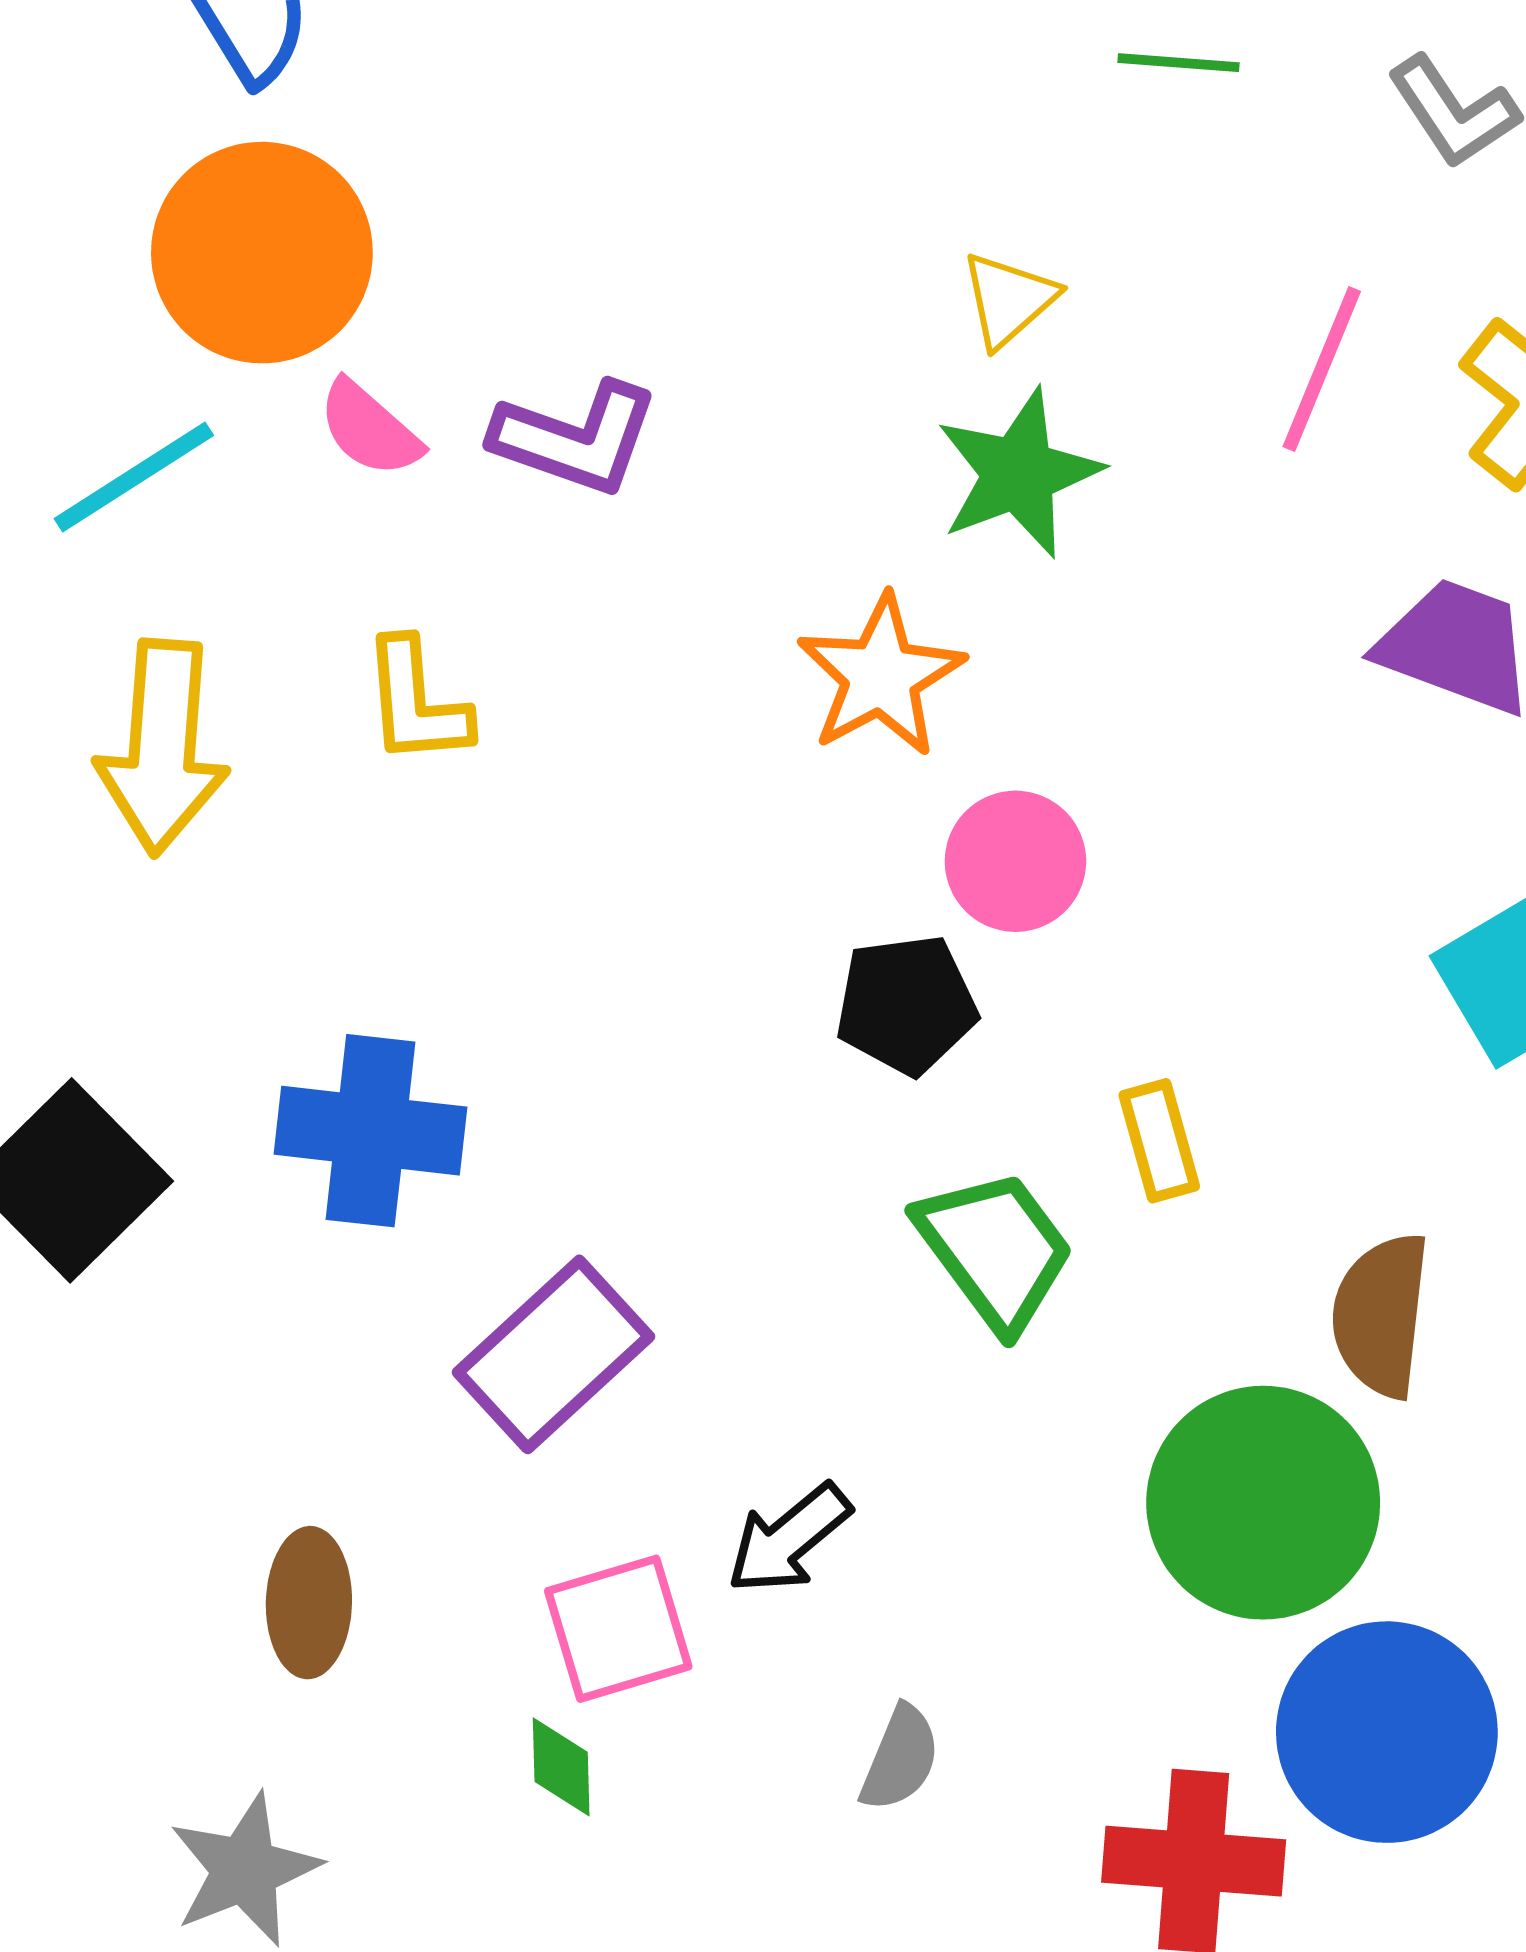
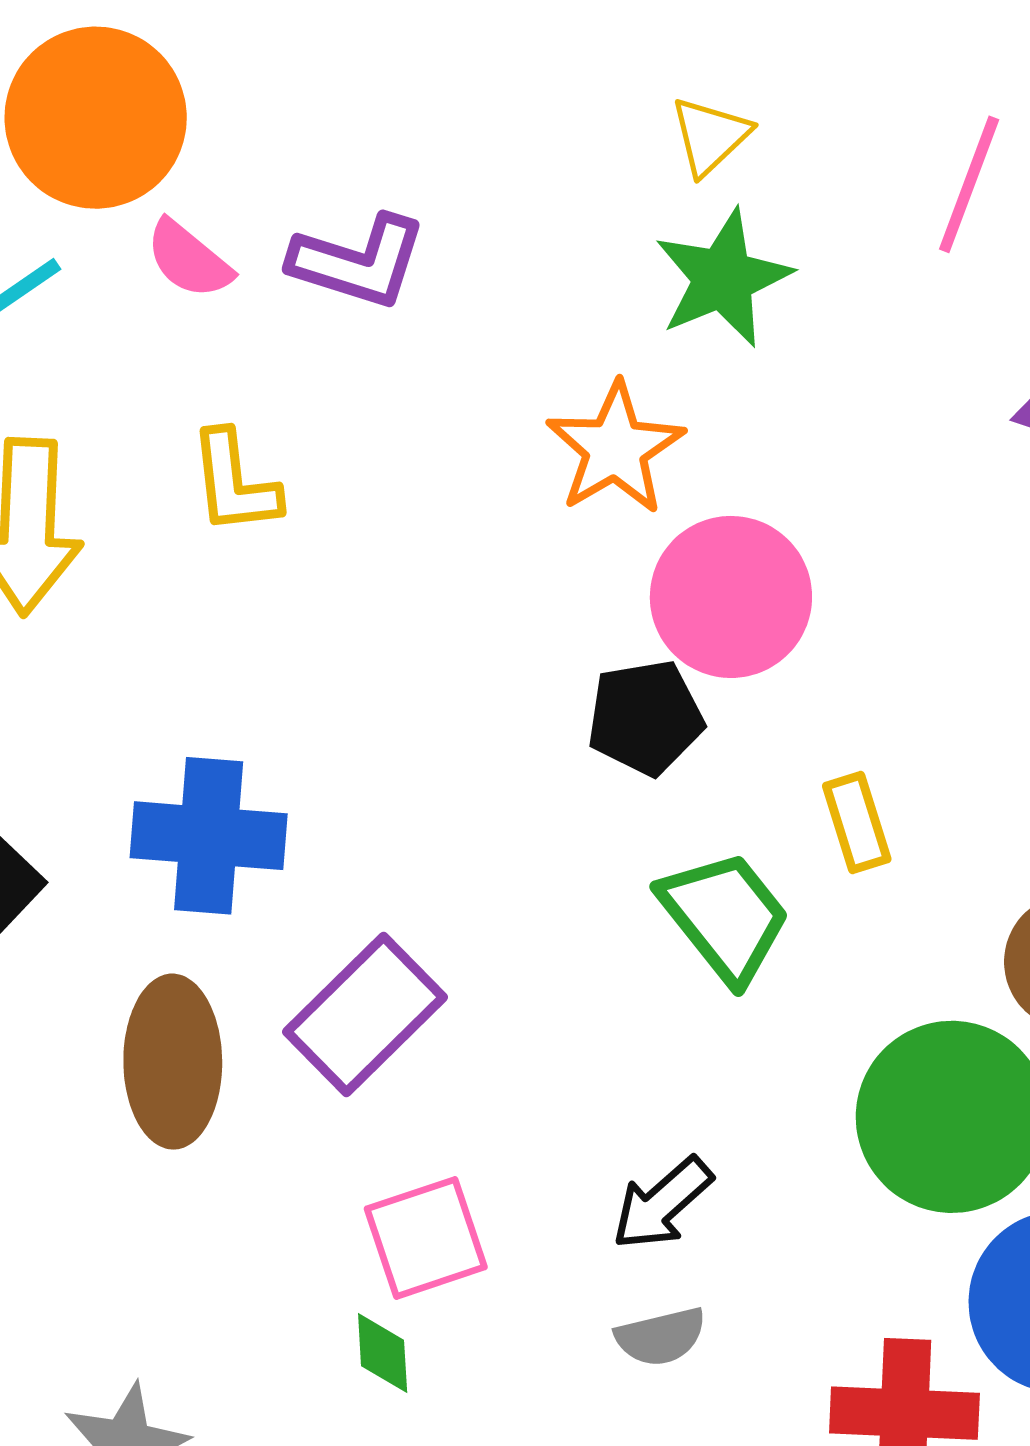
pink circle: (1015, 861) -> (731, 597), size x1.4
black arrow: (789, 1539) -> (662, 1203), moved
brown ellipse: (309, 1603) -> (173, 1062), moved, size x1.4
gray semicircle: (900, 1758) -> (661, 1337), turned 56

